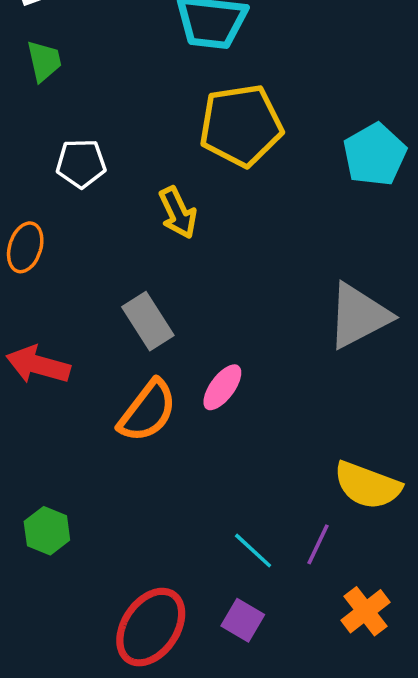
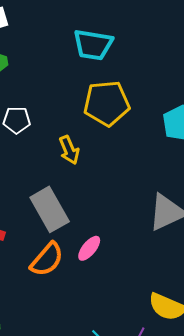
gray rectangle: (148, 321) -> (50, 209), size x1.4

